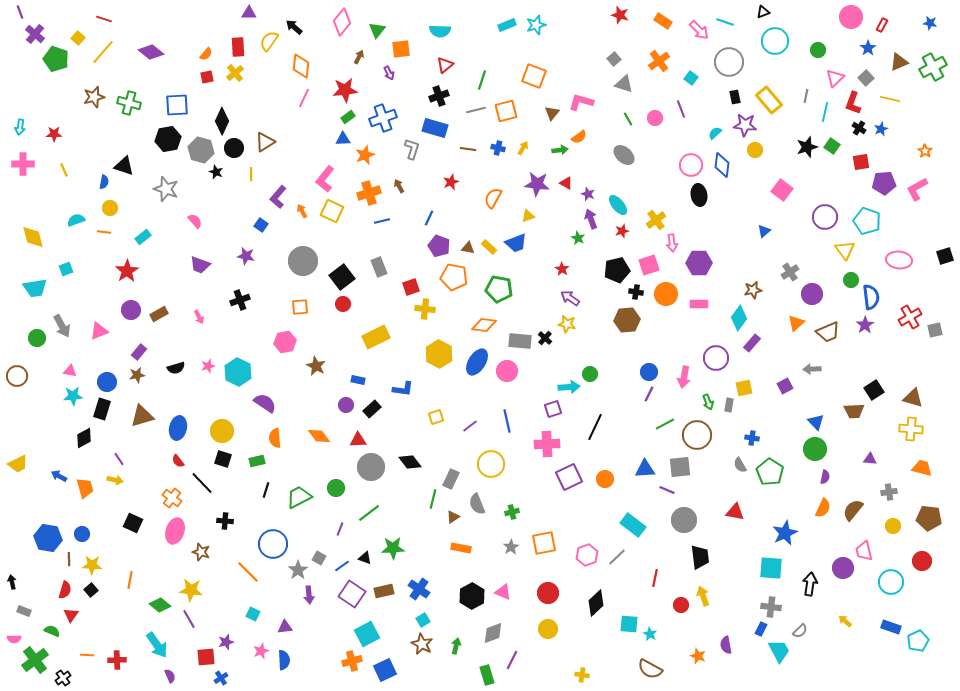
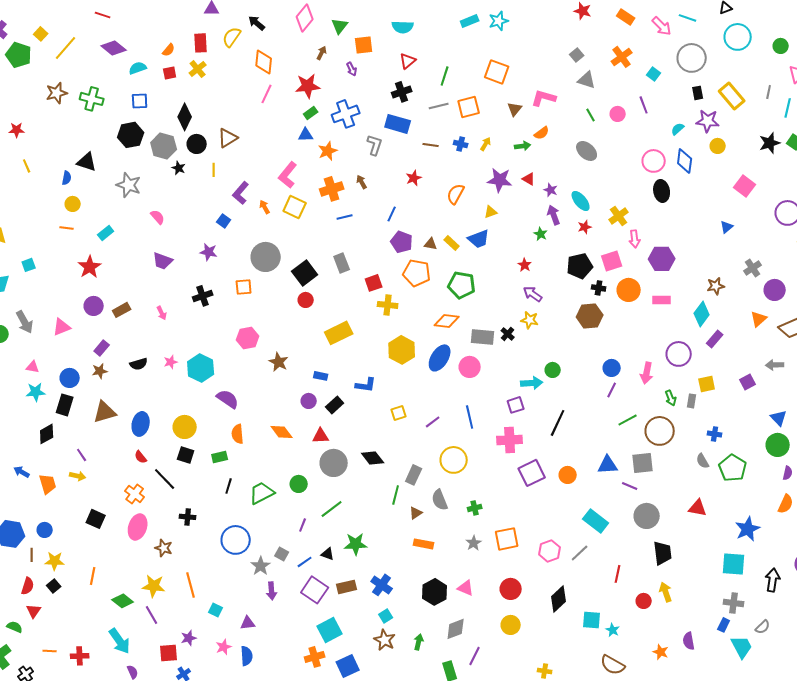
red line: (104, 19) -> (103, 15), moved
blue square: (177, 105) -> (140, 101), size x0.7
cyan semicircle: (76, 220) -> (138, 68), moved
orange square: (300, 307) -> (244, 287), moved
orange line: (248, 572) -> (191, 585), moved, turned 30

